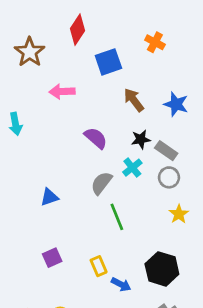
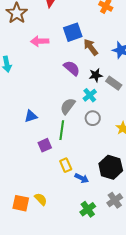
blue square: (108, 62) -> (73, 32), moved
purple semicircle: (96, 138) -> (72, 68), moved
gray circle: (169, 177) -> (93, 118), moved
green line: (117, 217) -> (62, 130), moved, turned 30
purple square: (52, 258) -> (45, 145), moved

